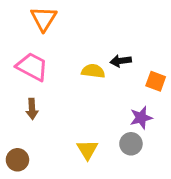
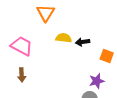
orange triangle: (44, 19) -> (46, 13), moved
yellow semicircle: (93, 71) -> (64, 38), moved

